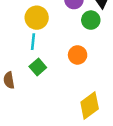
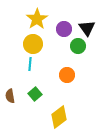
green square: (38, 67) -> (35, 94), moved
yellow diamond: (90, 106) -> (59, 117), moved

